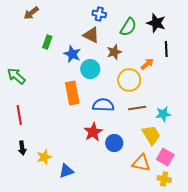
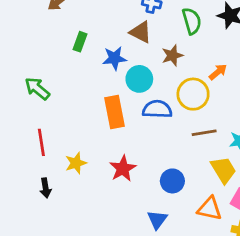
green semicircle: (128, 27) -> (192, 21), turned -48
blue star: (72, 54) -> (114, 58), turned -30
blue semicircle: (103, 105) -> (157, 109), moved
red star: (93, 132) -> (123, 169), moved
yellow star: (44, 157) -> (76, 163), moved
blue triangle: (66, 171) -> (157, 220), moved, turned -35

